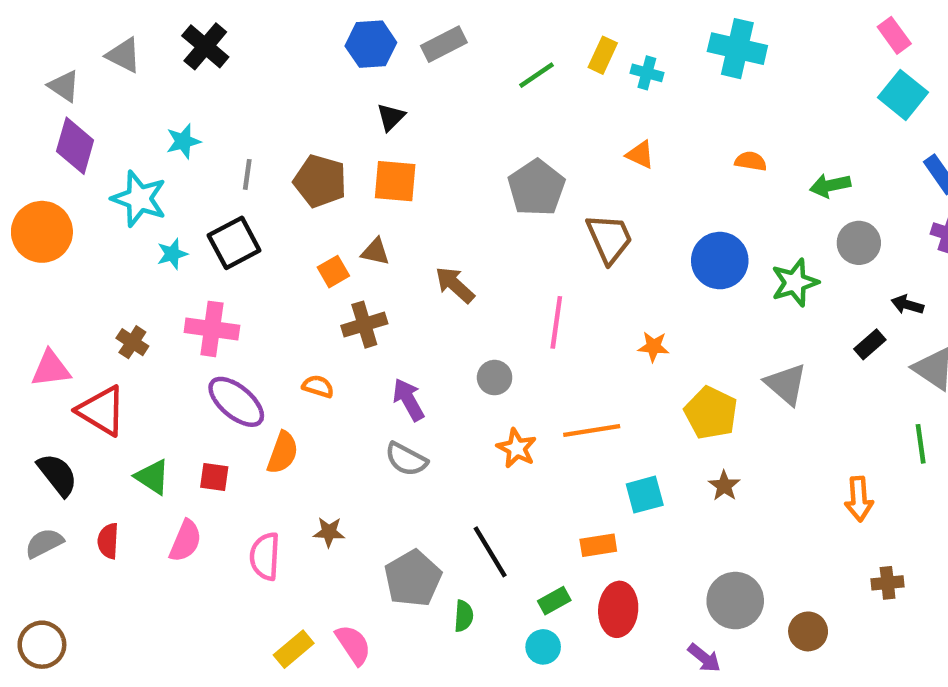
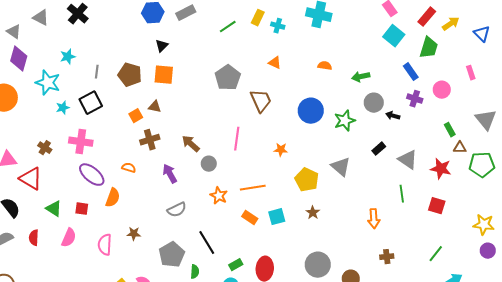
brown arrow: (455, 285) -> (191, 144), moved
black arrow: (907, 305) -> (393, 116), moved
gray semicircle: (406, 459) -> (177, 210), moved, turned -54
orange rectangle: (598, 545) -> (250, 218), moved, turned 42

